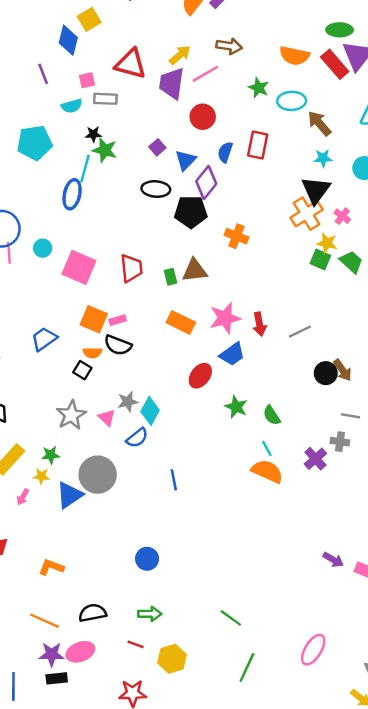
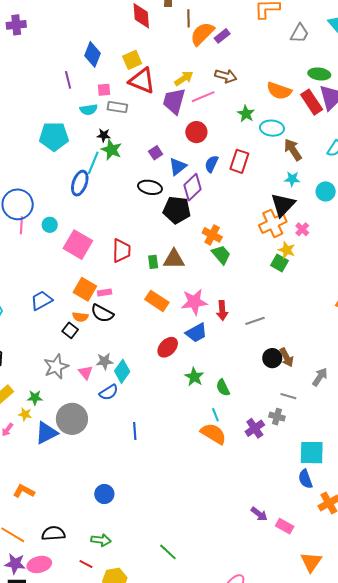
yellow square: (89, 19) -> (132, 60), moved
green trapezoid: (351, 262) -> (221, 255), moved

